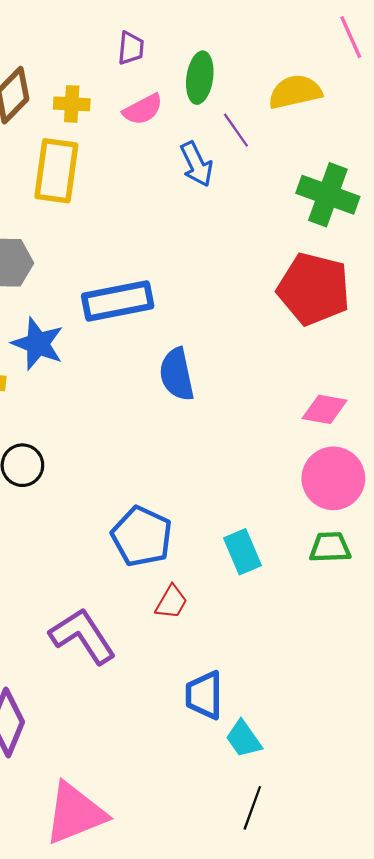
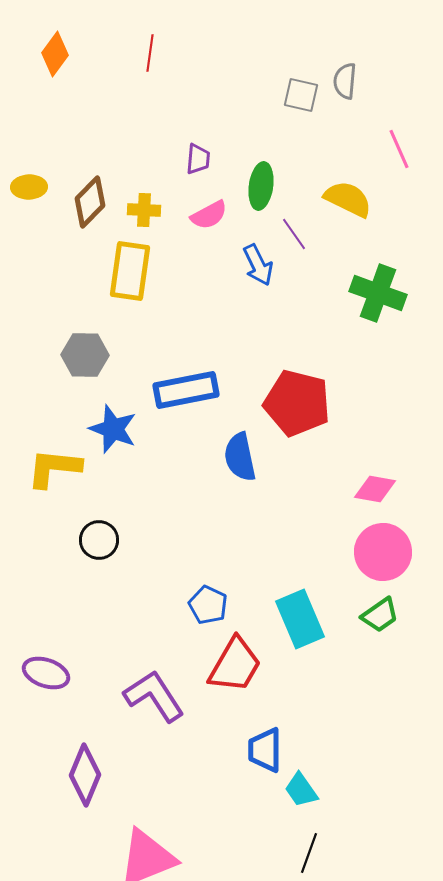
yellow semicircle: (295, 92) -> (348, 199), turned 39
red pentagon: (314, 289) -> (297, 403), moved
blue pentagon: (142, 536) -> (208, 605), size x0.7
green trapezoid: (330, 547) -> (380, 615), turned 147
cyan rectangle: (242, 552) -> (300, 619), size x1.4
red trapezoid: (171, 602) -> (235, 665), size x1.8

